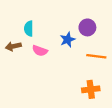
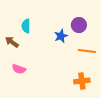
brown arrow: (13, 46) -> (12, 42), turned 48
pink semicircle: (40, 51) -> (19, 69), moved

